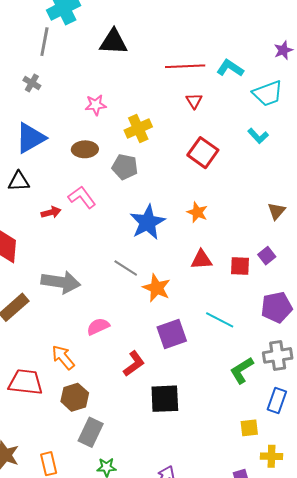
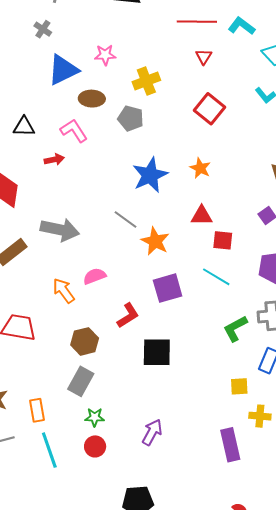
blue triangle: (30, 138) -> (63, 70), moved
pink L-shape: (82, 197) -> (74, 131), moved
red square: (240, 266) -> (223, 240), moved
orange arrow: (63, 357) -> (64, 291), moved
brown hexagon: (75, 397) -> (85, 341), moved

